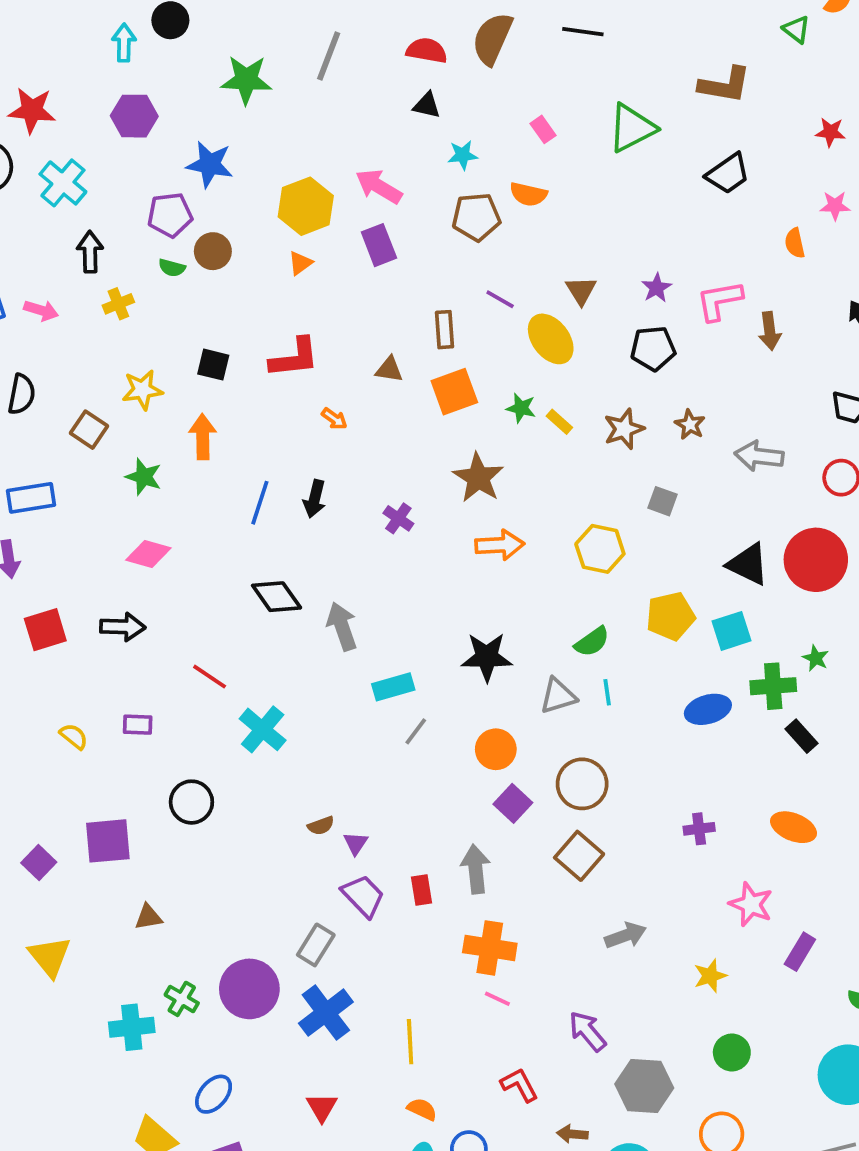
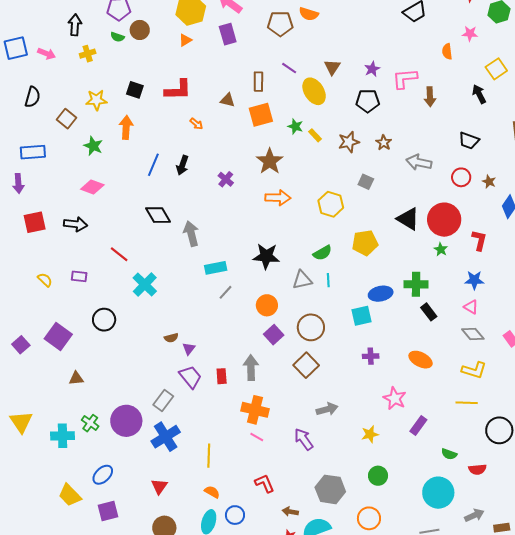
cyan square: (732, 631) -> (362, 316), moved
green star: (816, 658) -> (441, 249), moved
purple square: (108, 841) -> (58, 336), turned 36
yellow triangle: (50, 957) -> (21, 422), moved
purple arrow: (587, 1031) -> (304, 439), moved

